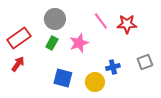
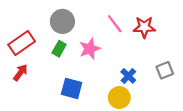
blue cross: (113, 67) -> (128, 76), turned -32
yellow circle: (95, 82) -> (119, 98), moved

